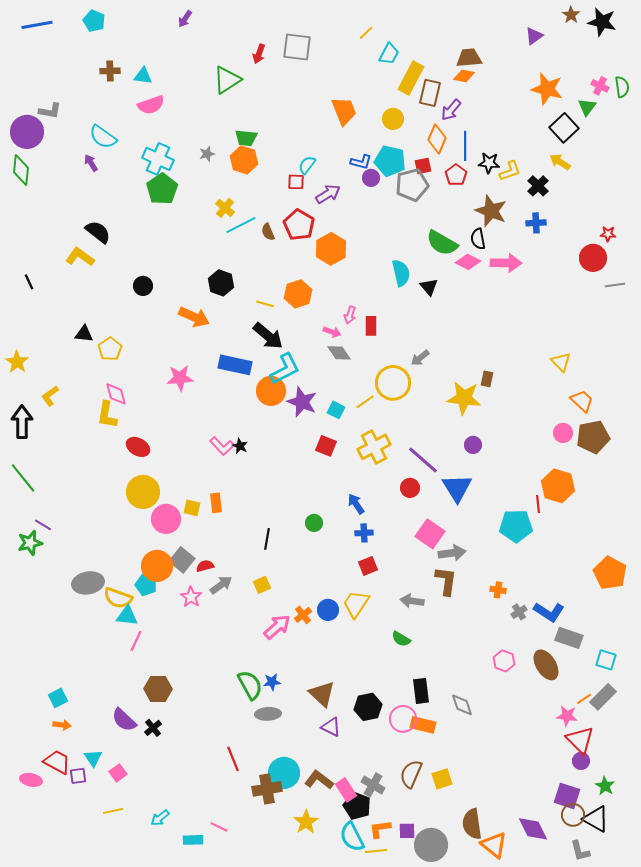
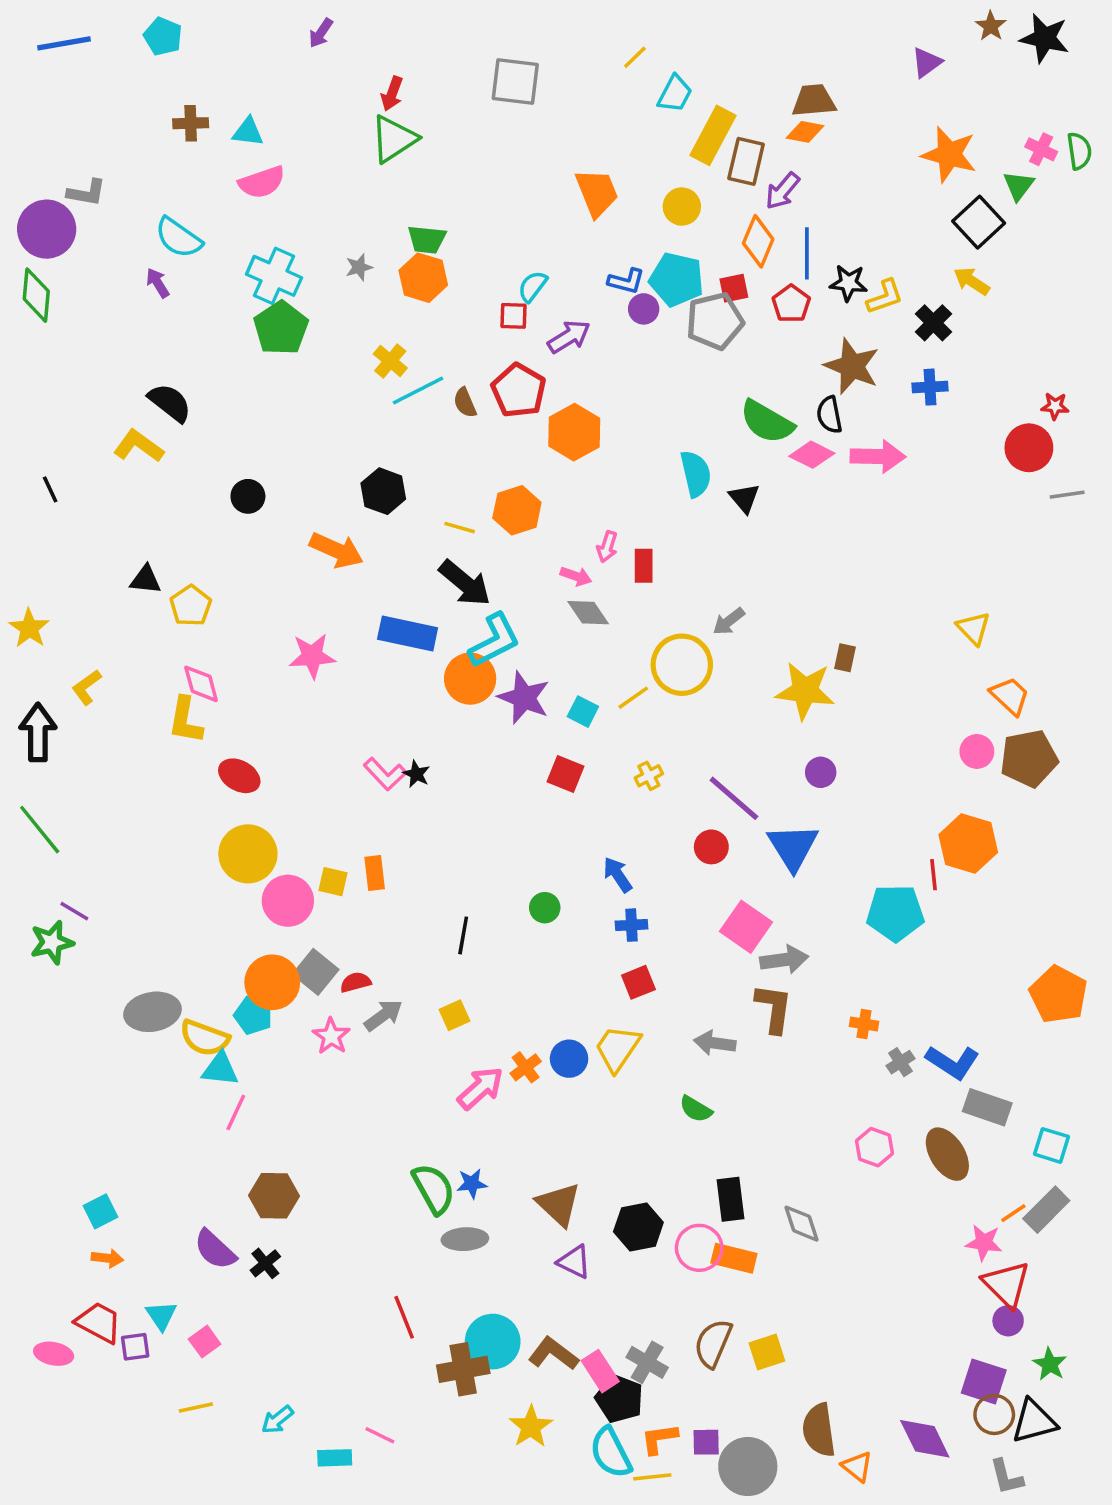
red arrow: (259, 54) -> (392, 94), moved
yellow cross: (374, 447) -> (649, 776), size x0.5
black triangle: (596, 819) -> (1034, 1421), turned -44
orange triangle: (494, 845) -> (857, 1467), size x0.7

